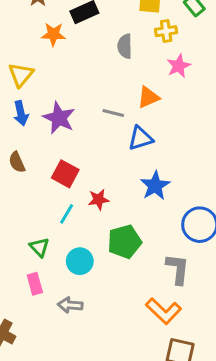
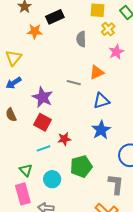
yellow cross: (166, 31) -> (108, 29), turned -32
blue arrow: (21, 113) -> (14, 83), turned 70
purple star: (59, 118) -> (43, 97), moved
blue triangle: (140, 138) -> (101, 101), moved
cyan line: (67, 214) -> (43, 148), turned 40
pink rectangle: (35, 284) -> (23, 194), size x1.5

